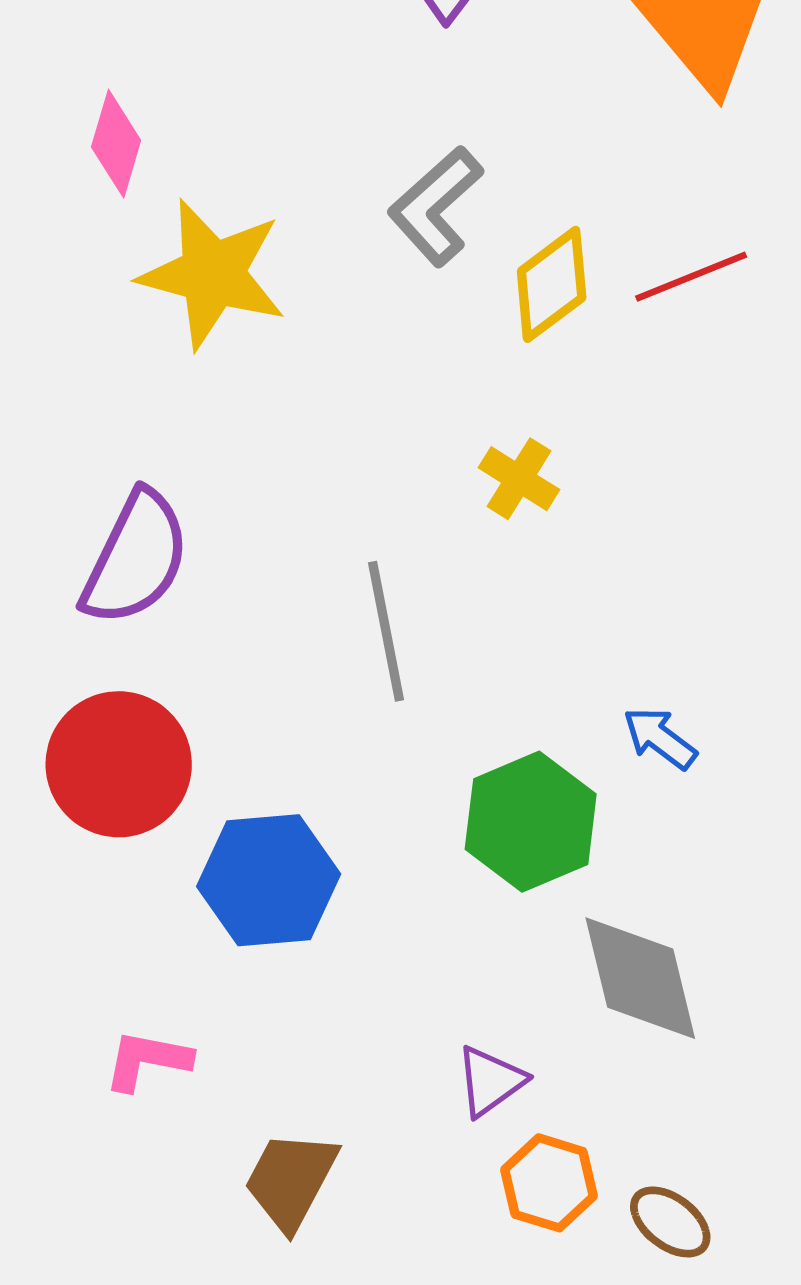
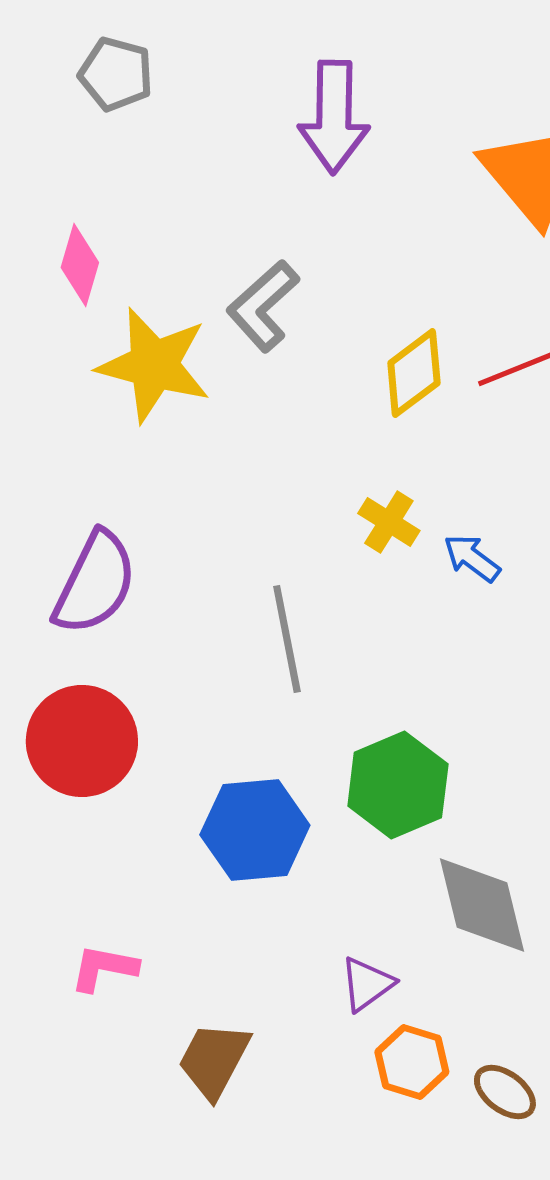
gray L-shape: (436, 206) -> (263, 306), moved
blue arrow: (660, 738) -> (472, 558), moved
blue hexagon: (269, 880) -> (255, 830), moved

